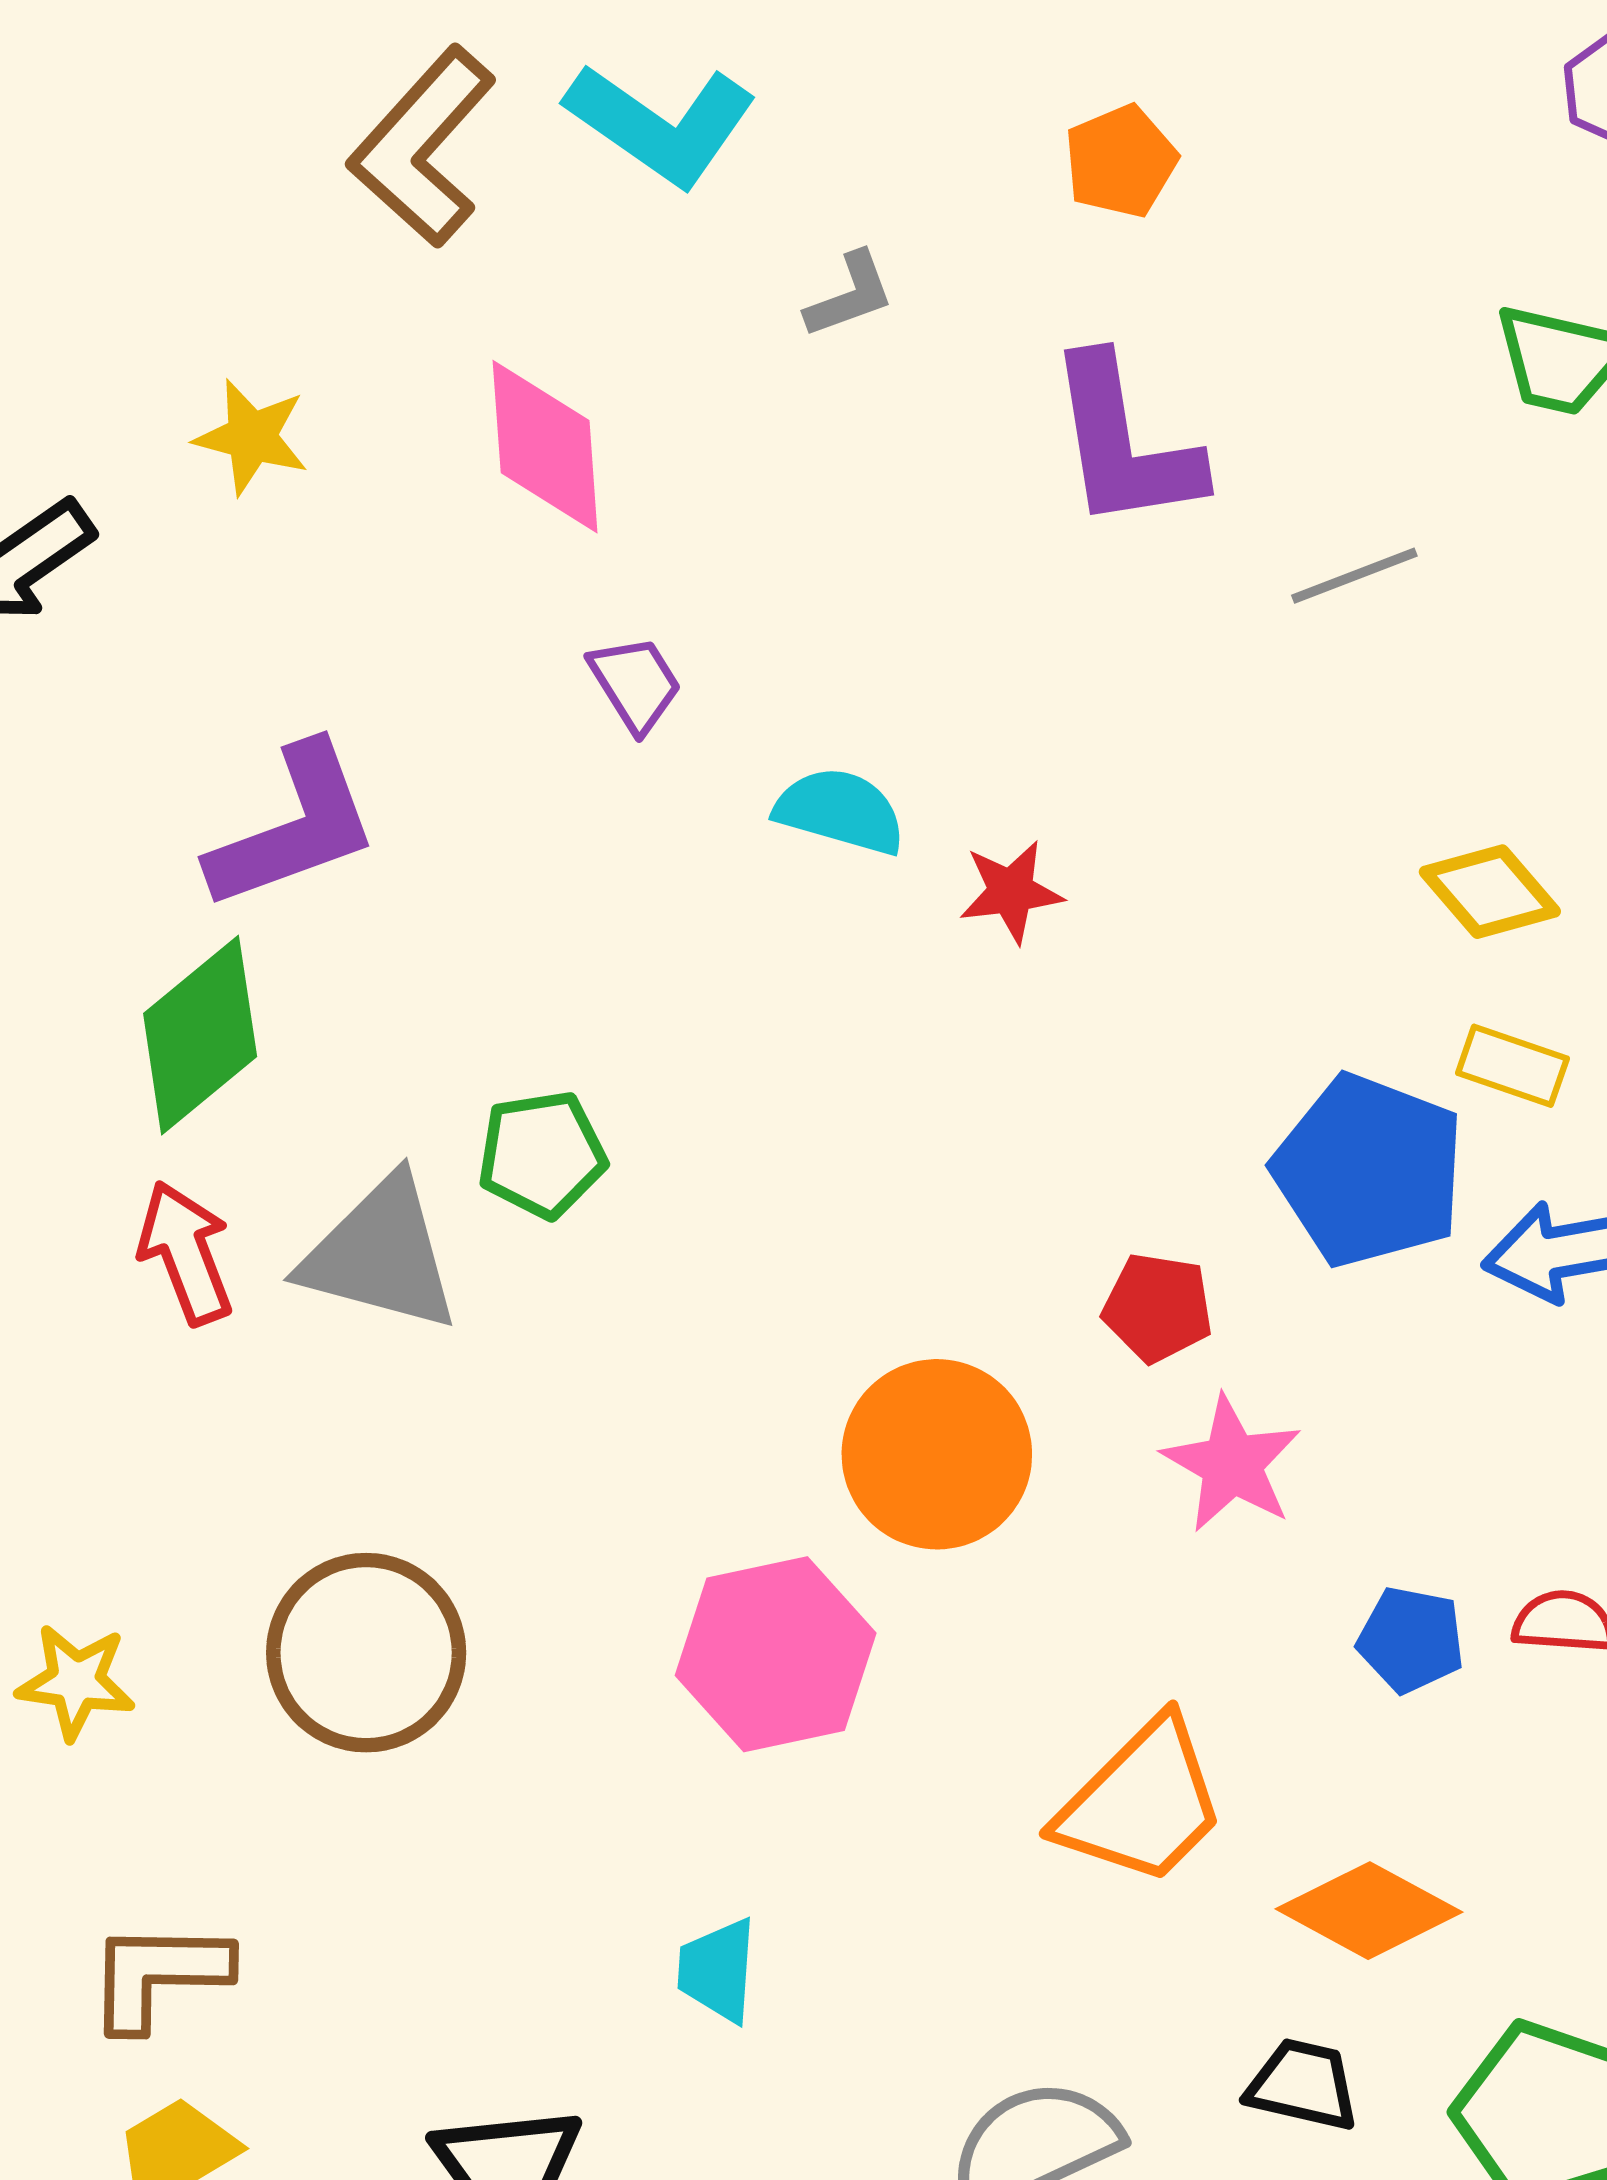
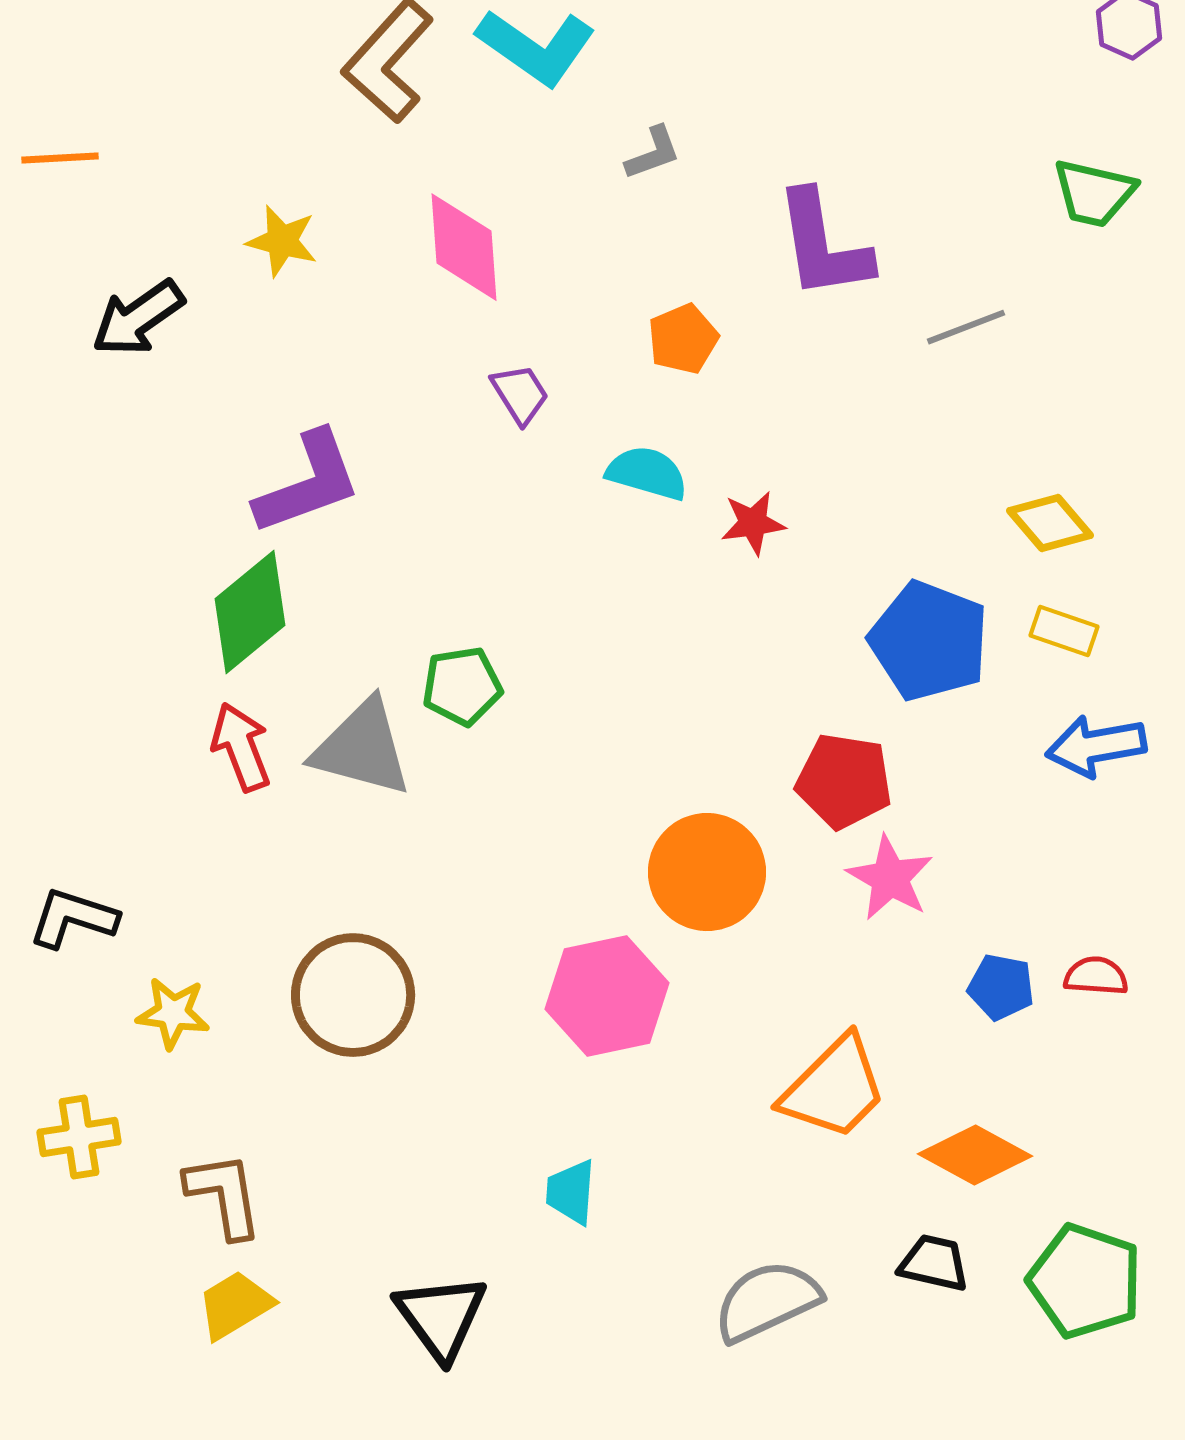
orange pentagon: (1121, 161) -> (683, 339), moved
blue pentagon: (1369, 1171) -> (929, 641), moved
red pentagon: (1158, 1308) -> (844, 781), size x1.4
brown L-shape: (158, 1975) -> (224, 1195), turned 80

